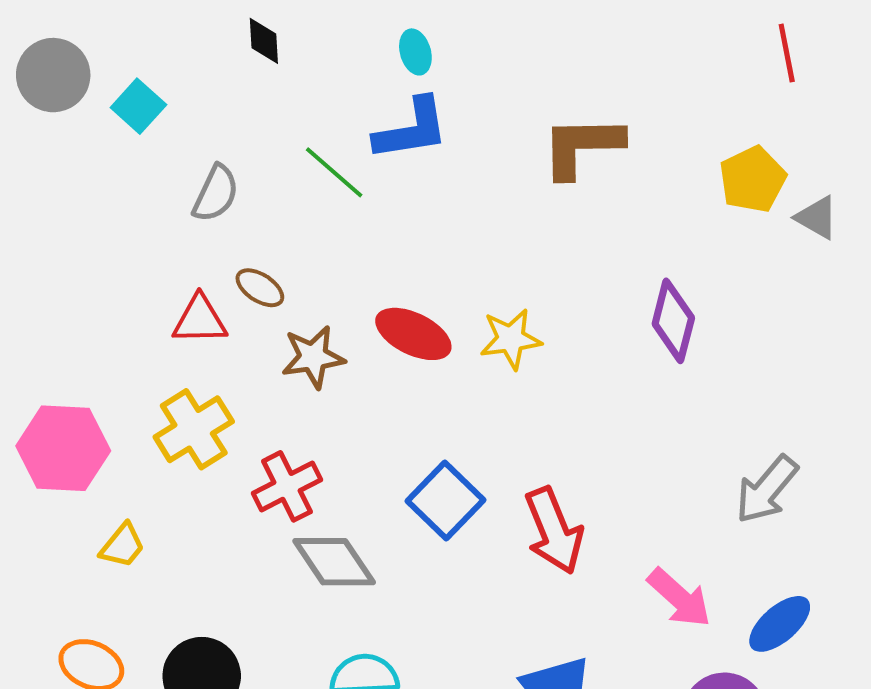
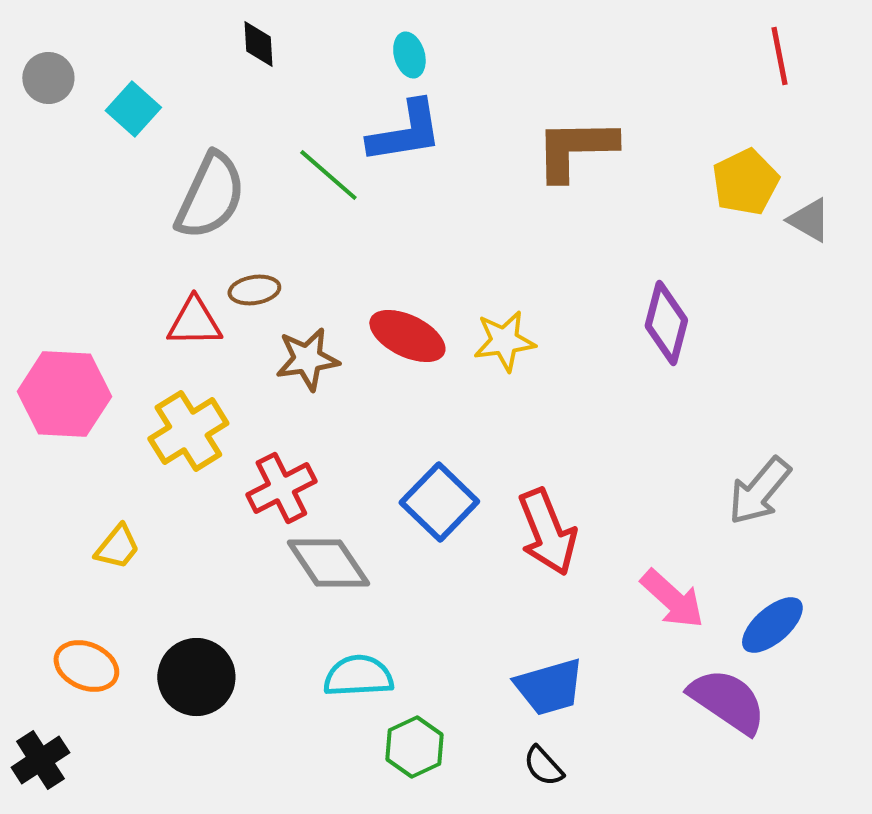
gray circle: (53, 75) -> (48, 78), size x0.7
gray semicircle: (216, 193) -> (210, 196), size x1.5
brown ellipse: (260, 288) -> (254, 290), turned -42
pink hexagon: (63, 448) -> (64, 394), moved

